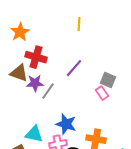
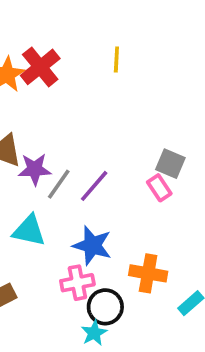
red cross: (36, 57) -> (40, 67), moved, turned 35
purple line: (74, 68) -> (94, 186), moved
cyan triangle: (34, 134) -> (29, 231), moved

